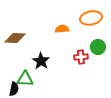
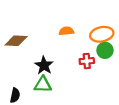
orange ellipse: (91, 18) -> (102, 34), moved
green triangle: (25, 79) -> (43, 85), moved

